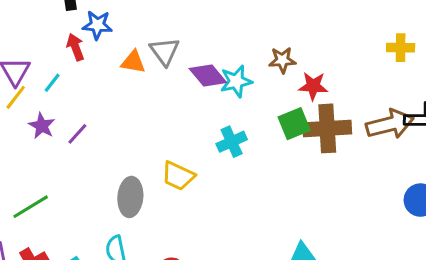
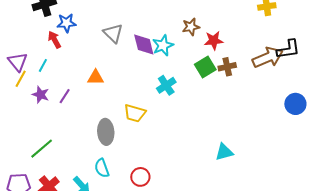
orange triangle: (133, 62) -> (96, 77), moved
purple diamond: (208, 75) -> (144, 45), turned 35
brown cross: (327, 128) -> (227, 67), size x0.6

